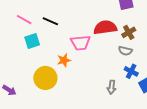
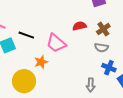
black line: (50, 21) -> (26, 35), moved
red semicircle: (105, 27) -> (80, 26), size x0.6
pink trapezoid: (80, 43) -> (56, 43), turned 50

